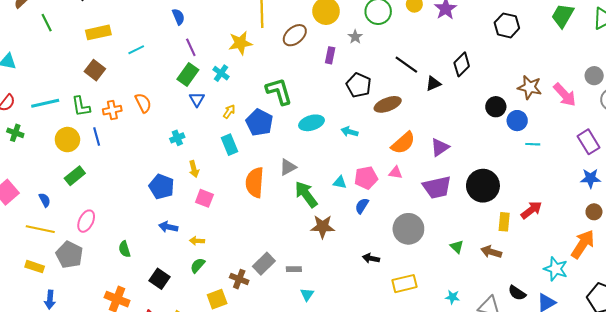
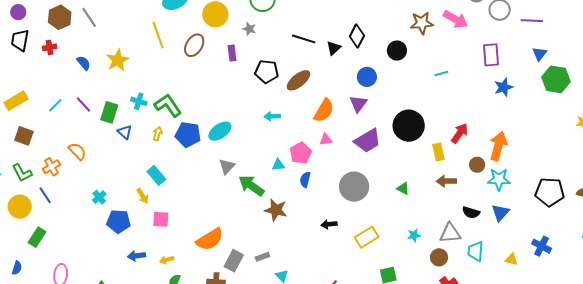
yellow star: (240, 43) -> (118, 60), moved
purple line: (191, 47) -> (84, 105), moved
black diamond: (462, 64) -> (357, 36), moved
green L-shape: (279, 91) -> (168, 105), moved
blue circle: (517, 121) -> (367, 77), moved
cyan ellipse: (311, 123) -> (220, 131), moved
cyan cross: (177, 138) -> (99, 197), moved
purple rectangle: (588, 142) -> (491, 55), turned 45
cyan rectangle: (229, 145) -> (156, 175), moved
orange semicircle: (255, 182) -> (210, 239), moved, turned -108
blue semicircle: (45, 200) -> (17, 268), turned 64
brown circle: (594, 212) -> (477, 165), moved
brown star: (323, 227) -> (276, 210), turned 30
orange arrow: (583, 244) -> (498, 146), moved
brown arrow: (491, 252) -> (446, 181), moved

